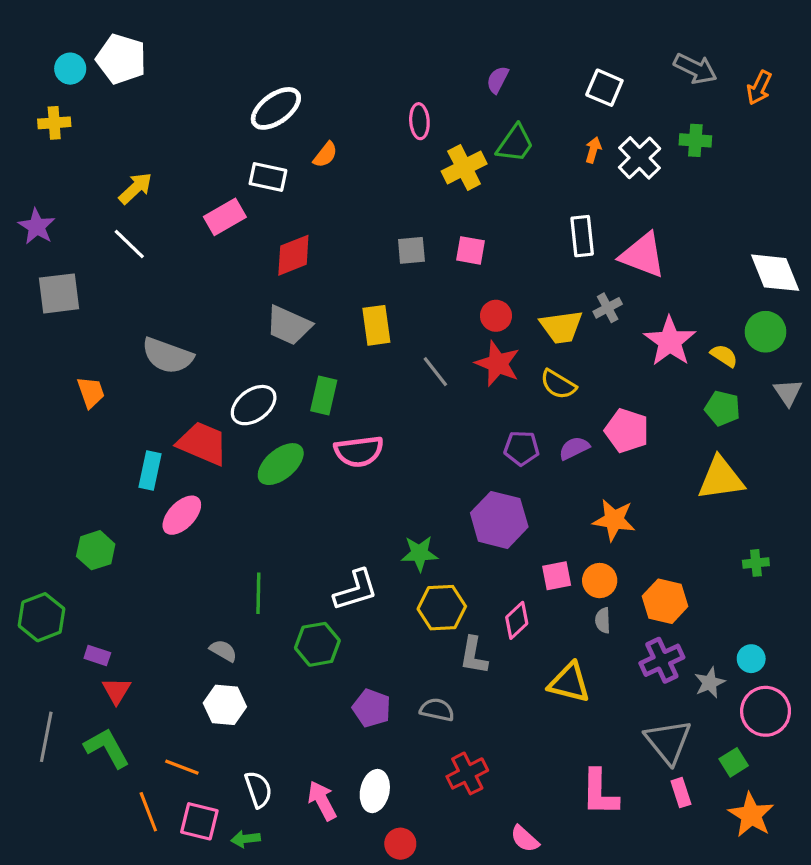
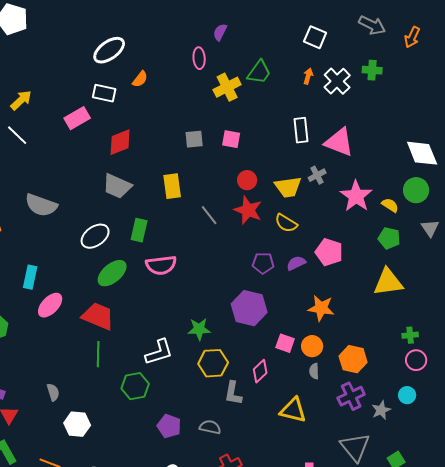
purple semicircle: (498, 80) -> (220, 32), moved
red trapezoid: (203, 443) -> (98, 316), moved
pink square: (557, 576) -> (285, 343), turned 30
gray semicircle: (223, 651) -> (53, 392), moved, turned 42
pink circle: (766, 711) -> (416, 360), moved, size x0.7

